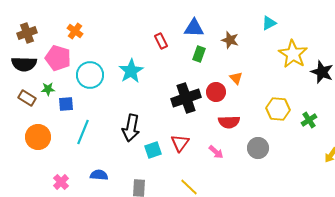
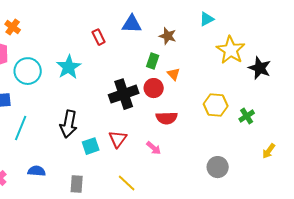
green rectangle: (199, 54) -> (153, 61), moved
gray circle: (258, 148) -> (218, 167), moved

